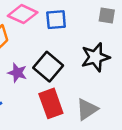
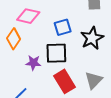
blue square: (56, 20) -> (63, 27), moved
black square: (48, 67) -> (56, 53), turned -30

